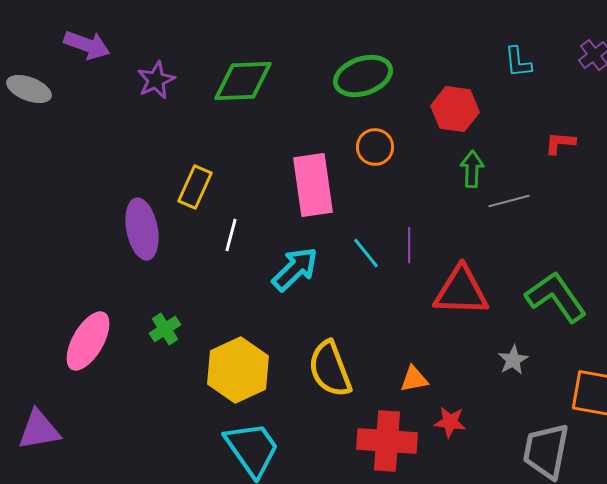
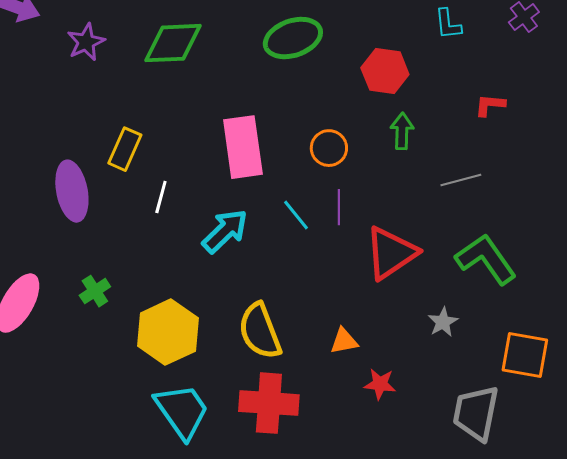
orange circle: (375, 147) -> (329, 148), moved
gray line: (509, 201) -> (461, 180), moved
red triangle: (461, 291) -> (391, 253), turned -36
red cross: (387, 441) -> (269, 403), moved

